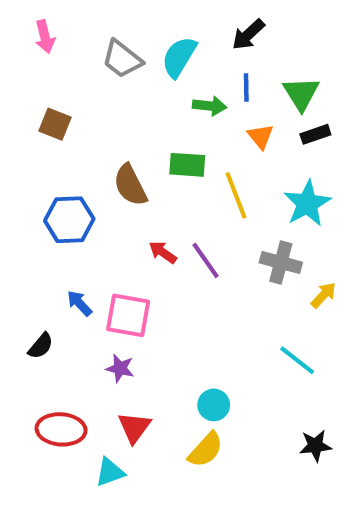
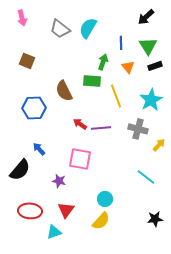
black arrow: (248, 35) -> (146, 17), moved
green arrow: (210, 106) -> (103, 62), moved, turned -77
purple line: (206, 260) -> (101, 128), turned -60
pink square: (128, 315) -> (80, 159), moved
black semicircle: (41, 346) -> (20, 170), size x1.6

